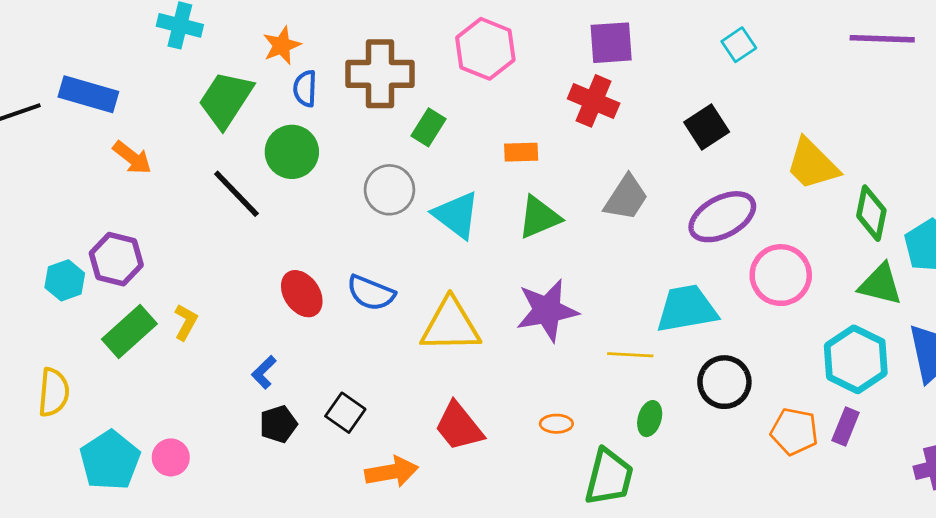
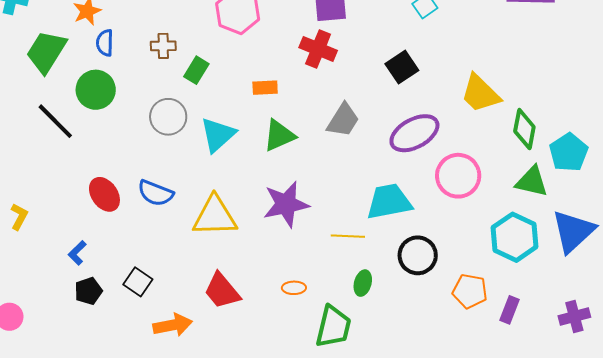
brown cross: (380, 74) -> (163, 46), moved, size x0.5
cyan triangle: (456, 215) -> (218, 135), turned 42
purple rectangle: (846, 427) -> (510, 310), moved

